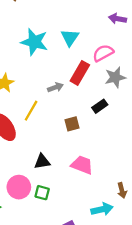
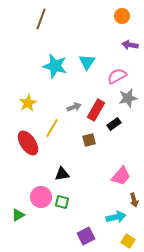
red rectangle: (80, 73) -> (96, 110), moved
pink trapezoid: (82, 165) -> (121, 176), moved, turned 110

